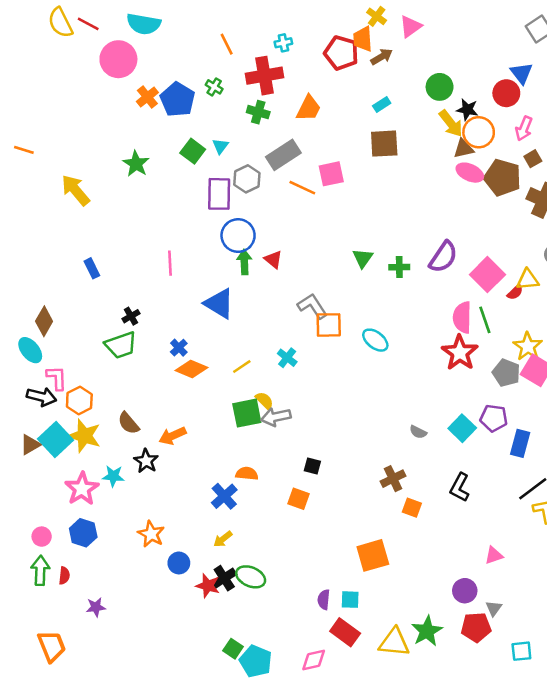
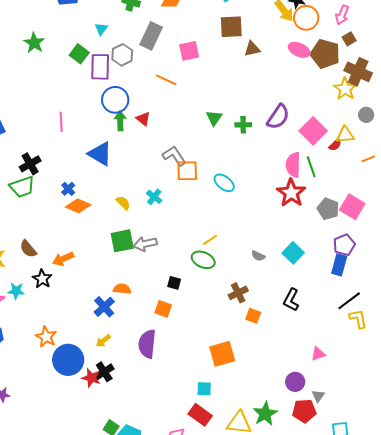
brown triangle: (463, 149) -> (252, 49), moved
green square: (193, 151) -> (79, 54), moved
gray rectangle: (283, 155) -> (151, 36), turned -32
orange line: (302, 188) -> (166, 80), moved
black cross: (131, 316) -> (30, 164), size x1.5
yellow star: (528, 346) -> (345, 89), moved
yellow line: (242, 367) -> (210, 240), moved
yellow semicircle: (264, 401) -> (123, 203), moved
purple pentagon: (494, 418) -> (344, 245), moved, turned -30
blue circle: (179, 563) -> (68, 360), size x1.8
green ellipse: (251, 577) -> (203, 260), moved
purple semicircle: (324, 600) -> (147, 344), moved, size x1.8

